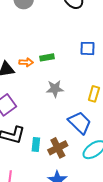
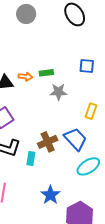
gray star: (55, 89) -> (58, 92), moved
brown cross: (58, 148) -> (48, 142), moved

